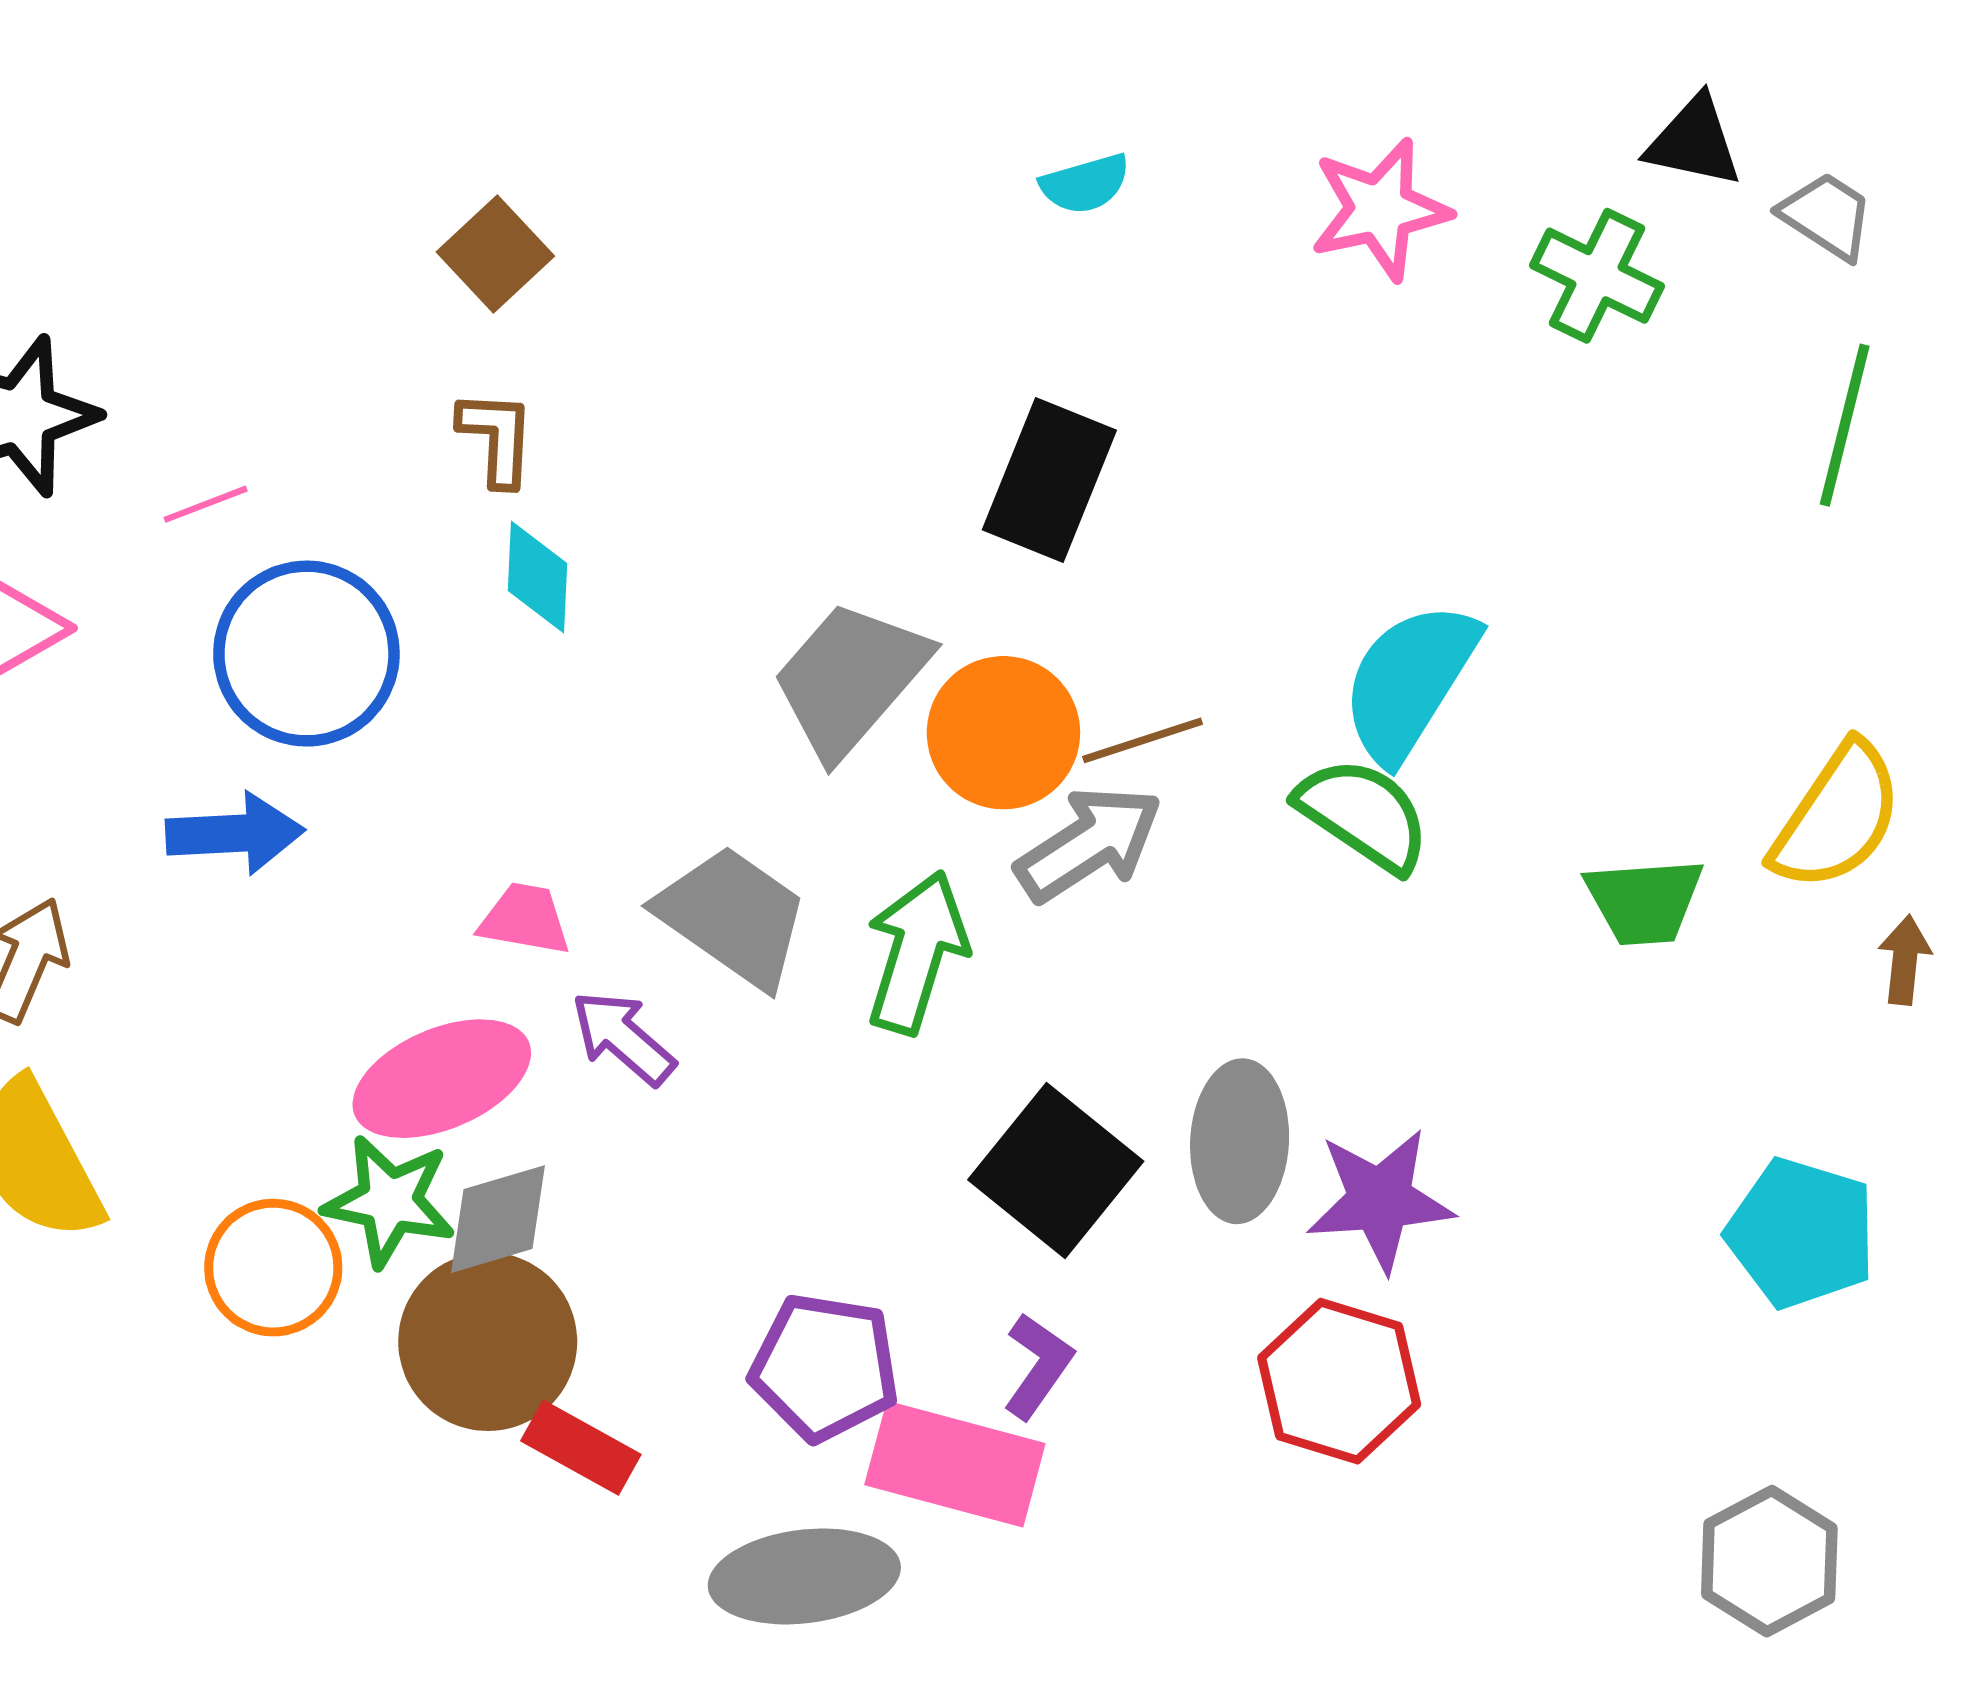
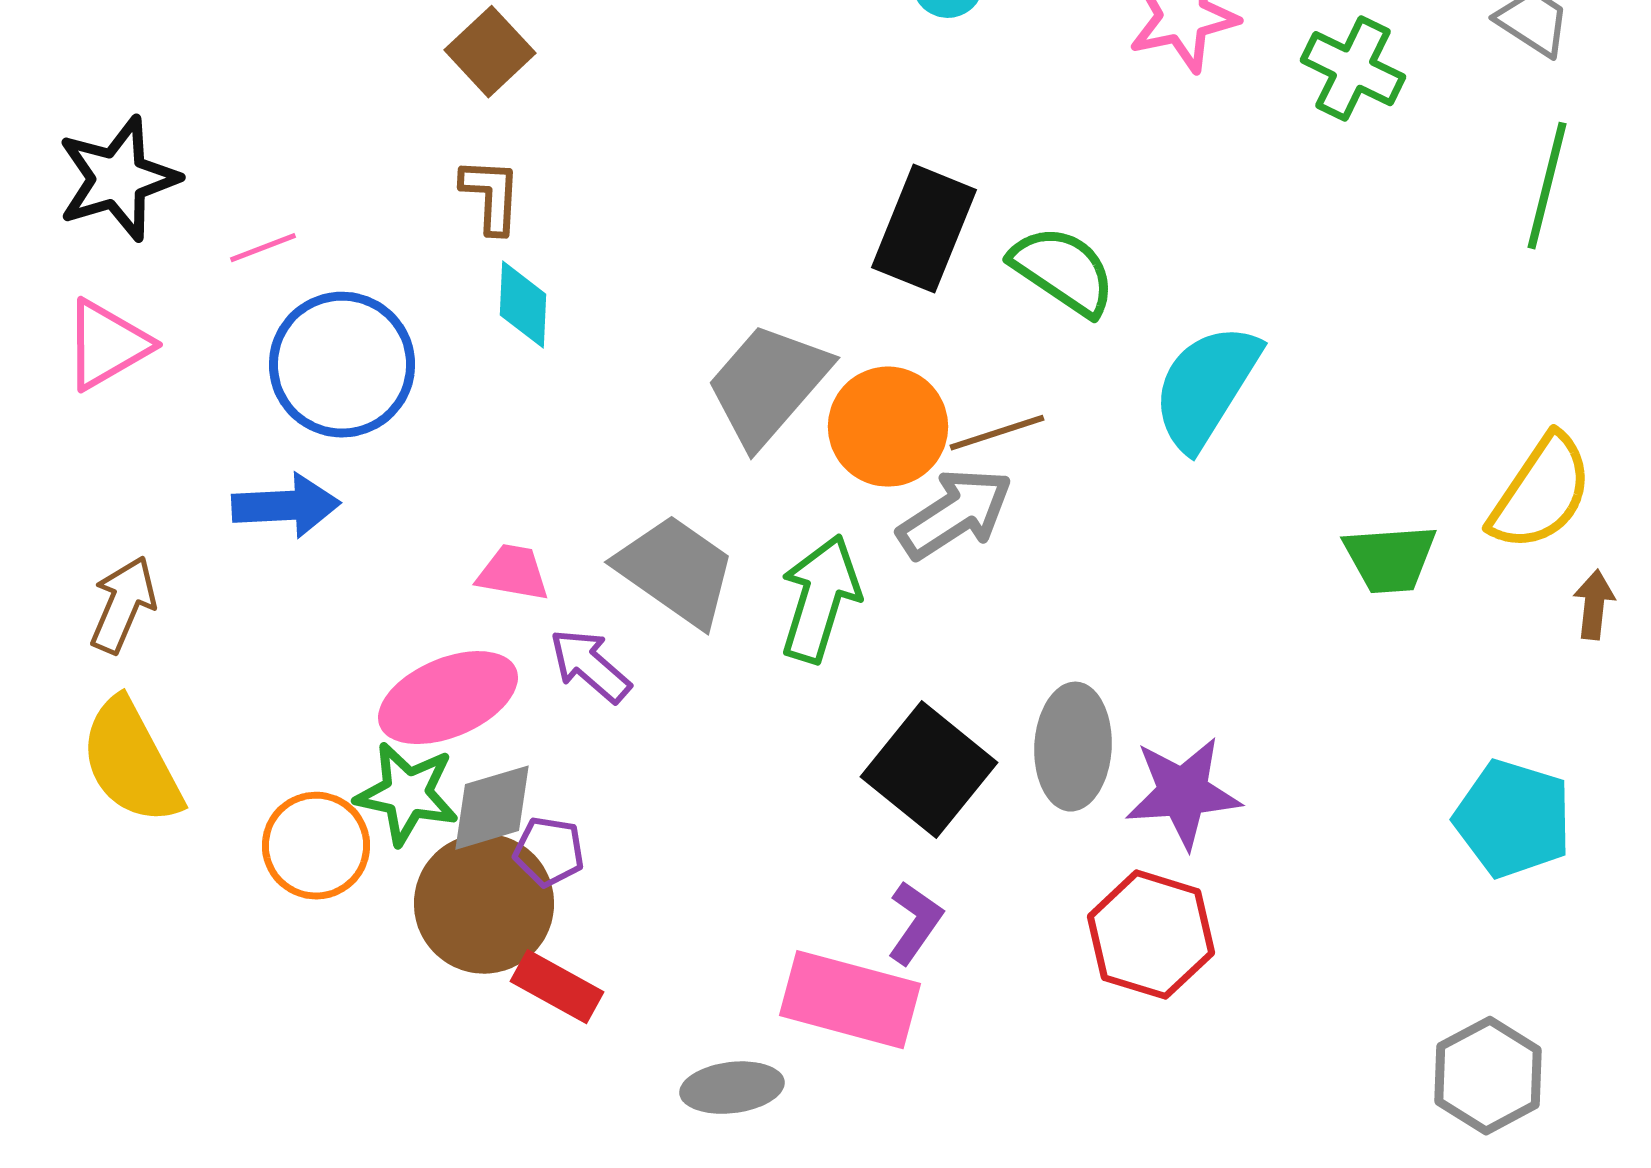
green semicircle: (1363, 814) -> (1063, 271), moved
purple pentagon: (825, 1367) -> (549, 852), moved, size x0.6
gray ellipse: (804, 1576) -> (732, 1088), size x0.7

